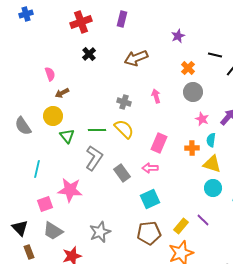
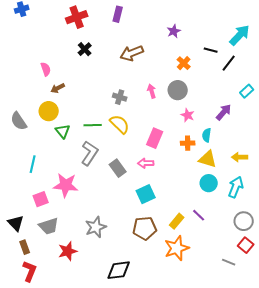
gray circle: (193, 92) -> (178, 90), moved
pink star: (202, 119) -> (188, 115), moved
gray trapezoid: (53, 231) -> (49, 226), turned -50

